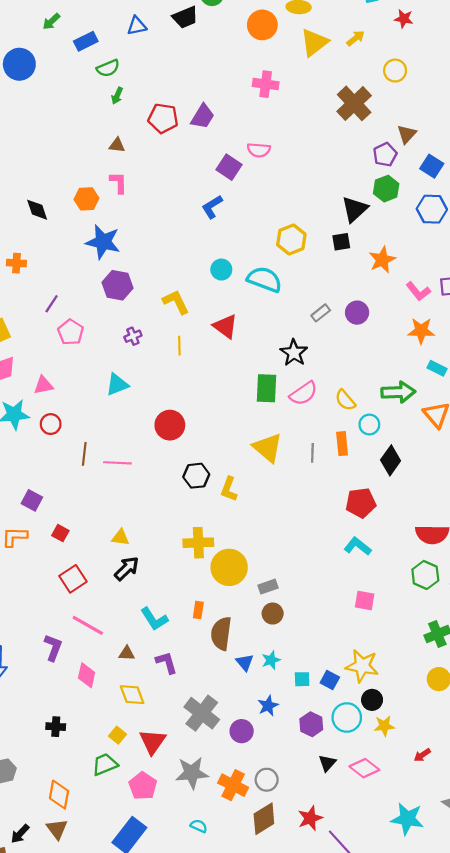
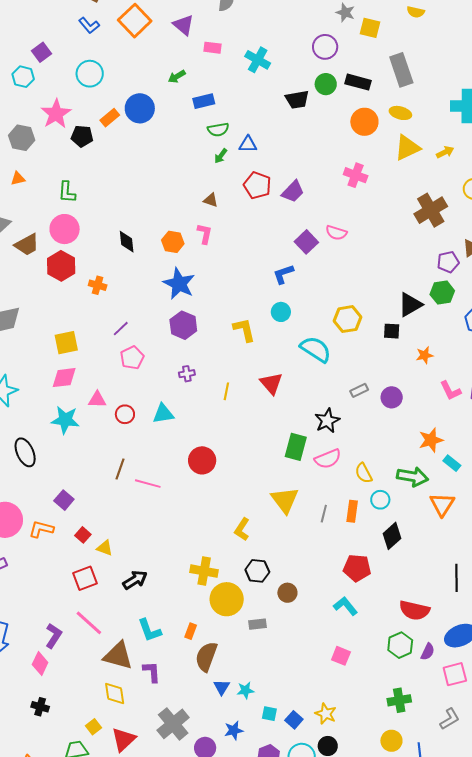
blue triangle: (137, 26) -> (248, 144), moved
orange star: (382, 260) -> (425, 355), size x0.7
cyan circle: (221, 270) -> (281, 312), moved
yellow L-shape: (176, 302) -> (244, 330), moved
orange star: (421, 331) -> (431, 440), moved, turned -30
red circle: (51, 424) -> (125, 414), moved
black hexagon: (196, 476) -> (257, 571), moved
yellow triangle: (120, 537) -> (105, 548), moved
brown circle: (273, 614) -> (287, 593), moved
brown triangle: (127, 653) -> (118, 656), size x2.0
yellow star: (362, 666) -> (326, 714), size x0.7
pink diamond: (87, 675) -> (40, 664), moved

